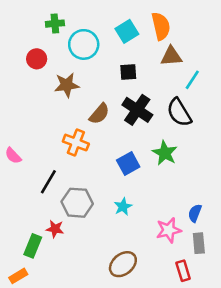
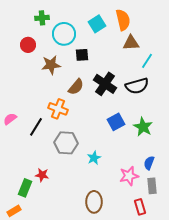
black square: (128, 72) -> (82, 55), moved
black semicircle: (179, 112) -> (137, 86), turned -75
green star: (165, 153) -> (143, 127), moved
pink semicircle: (13, 156) -> (10, 119), turned 96
blue square: (128, 163) -> (116, 122), moved
black line: (48, 182) -> (36, 127), moved
gray hexagon: (77, 203) -> (66, 143), moved
brown ellipse: (123, 264) -> (94, 202), turned -50

